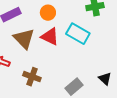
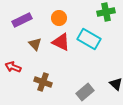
brown triangle: (24, 39) -> (35, 44), size x0.6

